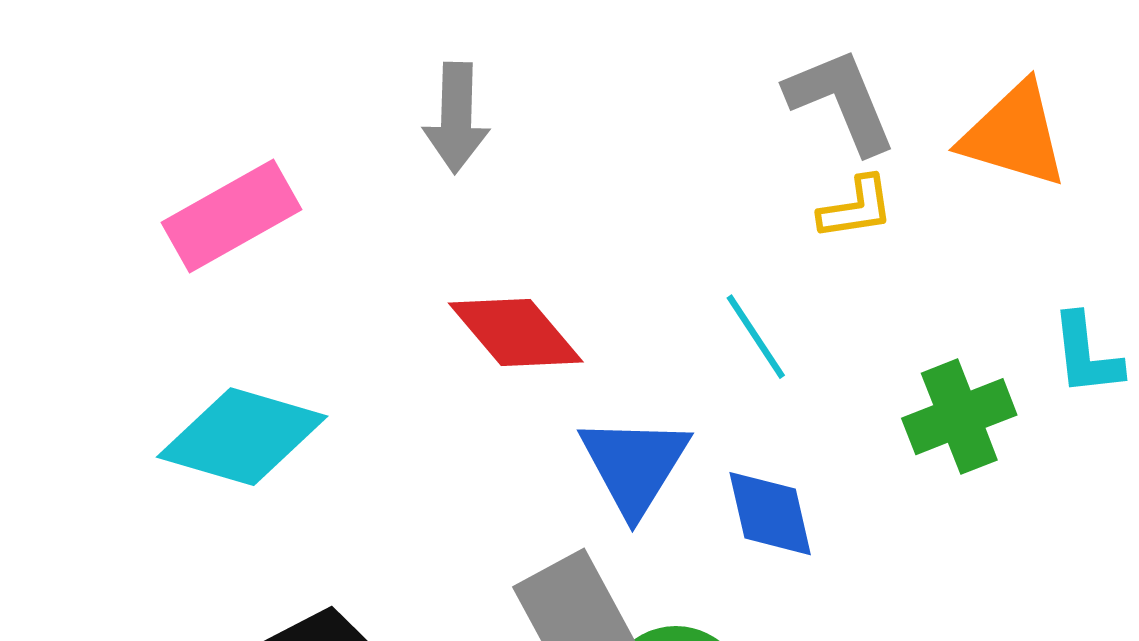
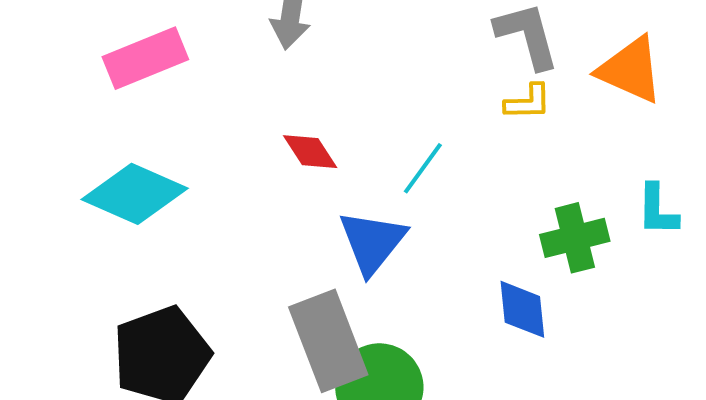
red diamond: (516, 332) -> (310, 152), size x0.7
cyan line: (756, 337) -> (423, 168), moved, turned 62
blue diamond: (770, 514) -> (522, 309), moved

